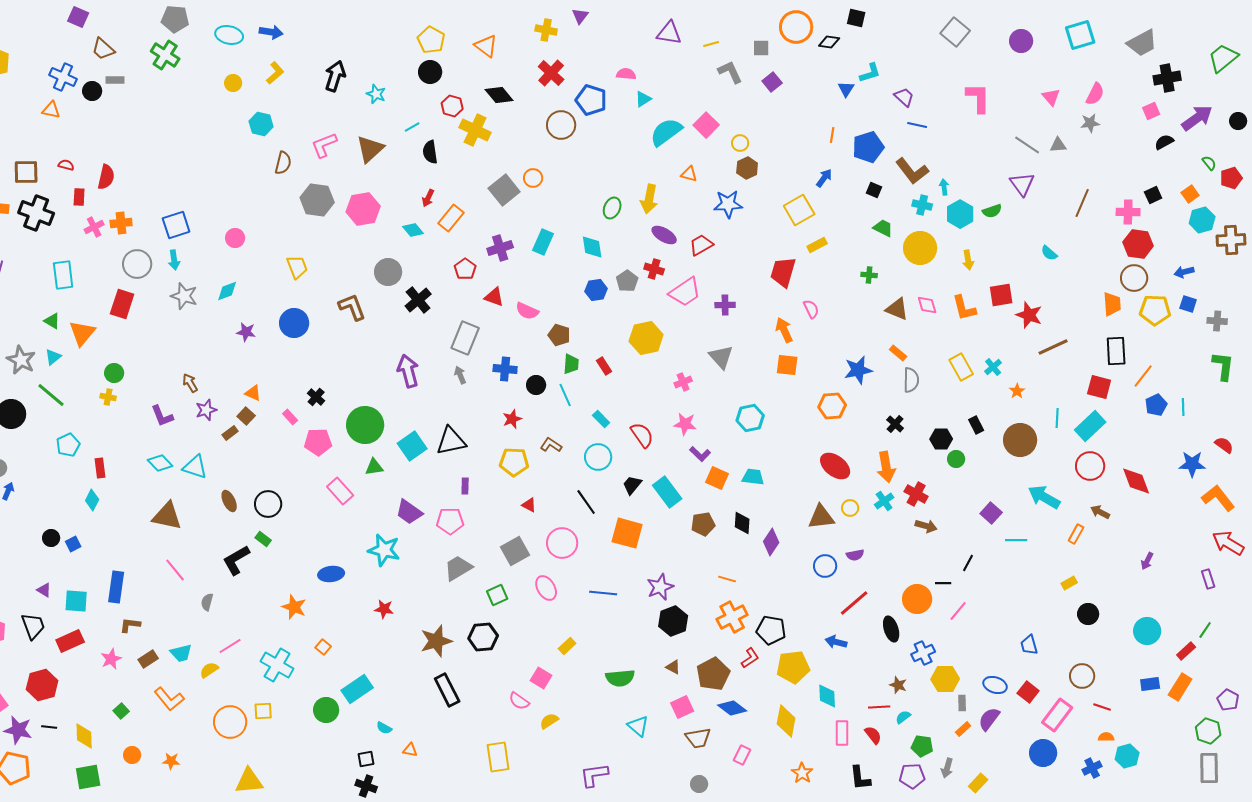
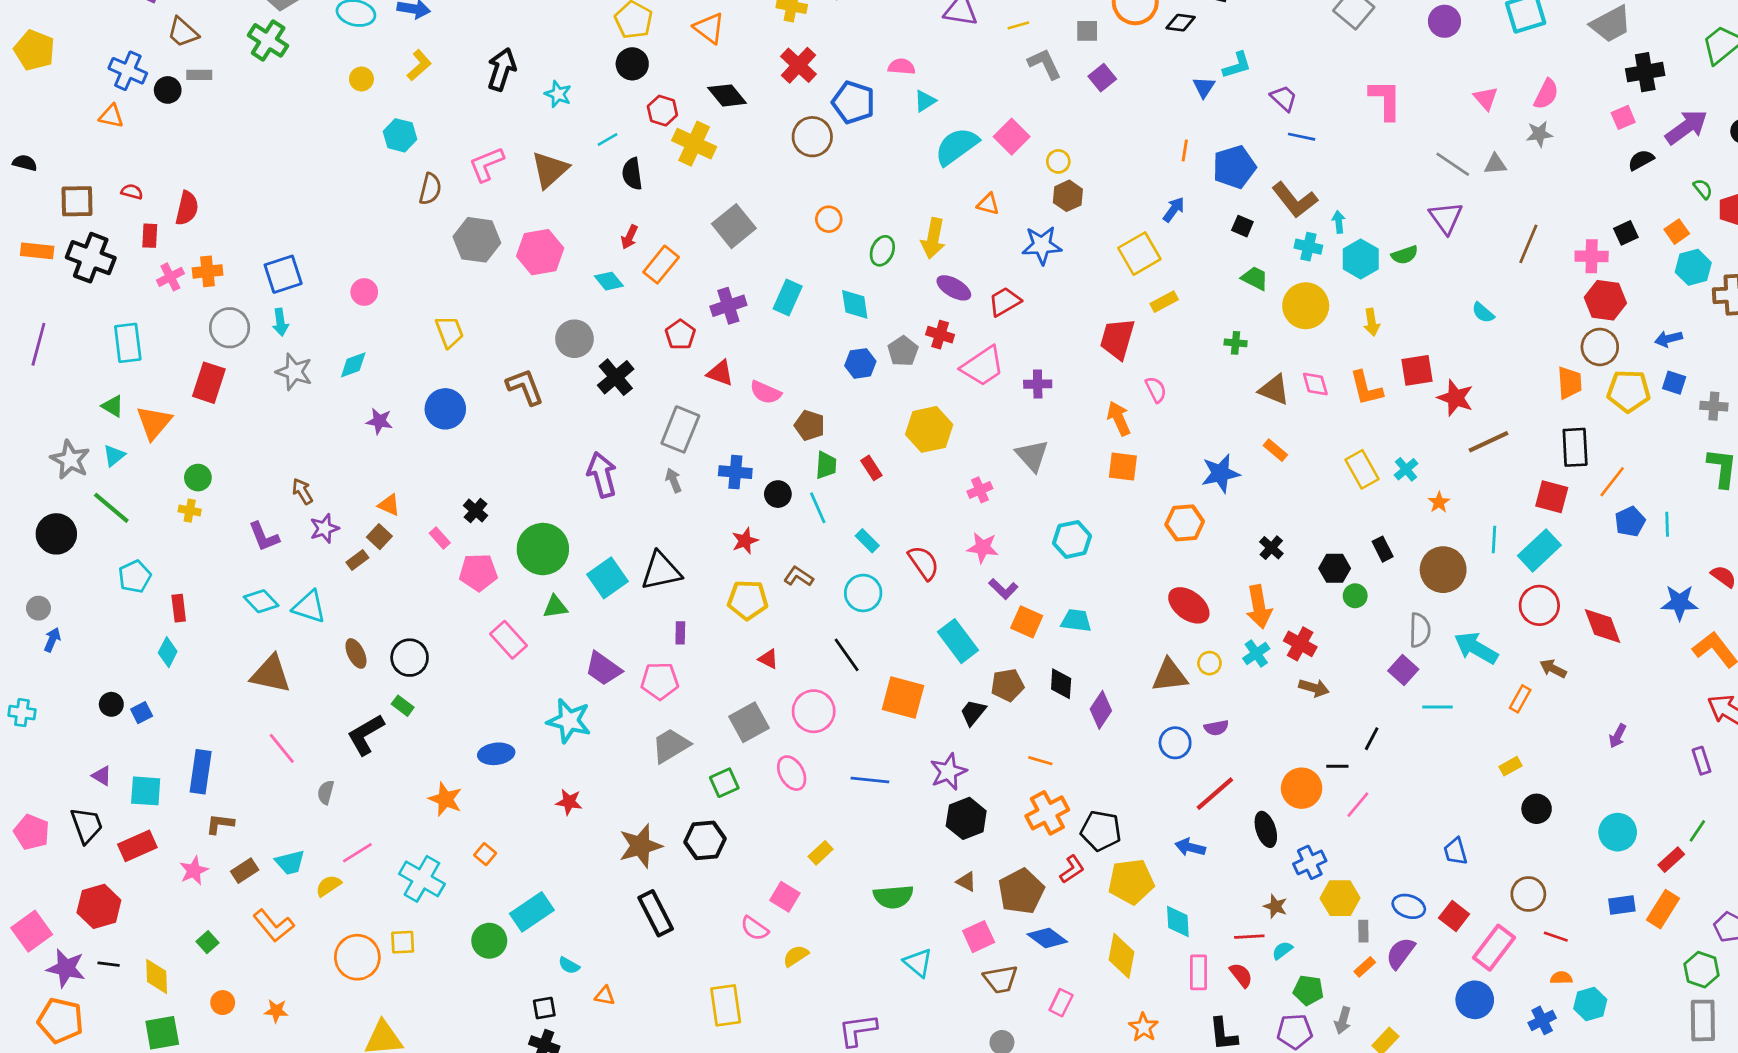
orange circle: (533, 178) -> (829, 219), moved
gray semicircle: (911, 380) -> (1420, 630), moved
black trapezoid: (632, 485) -> (973, 713), moved

